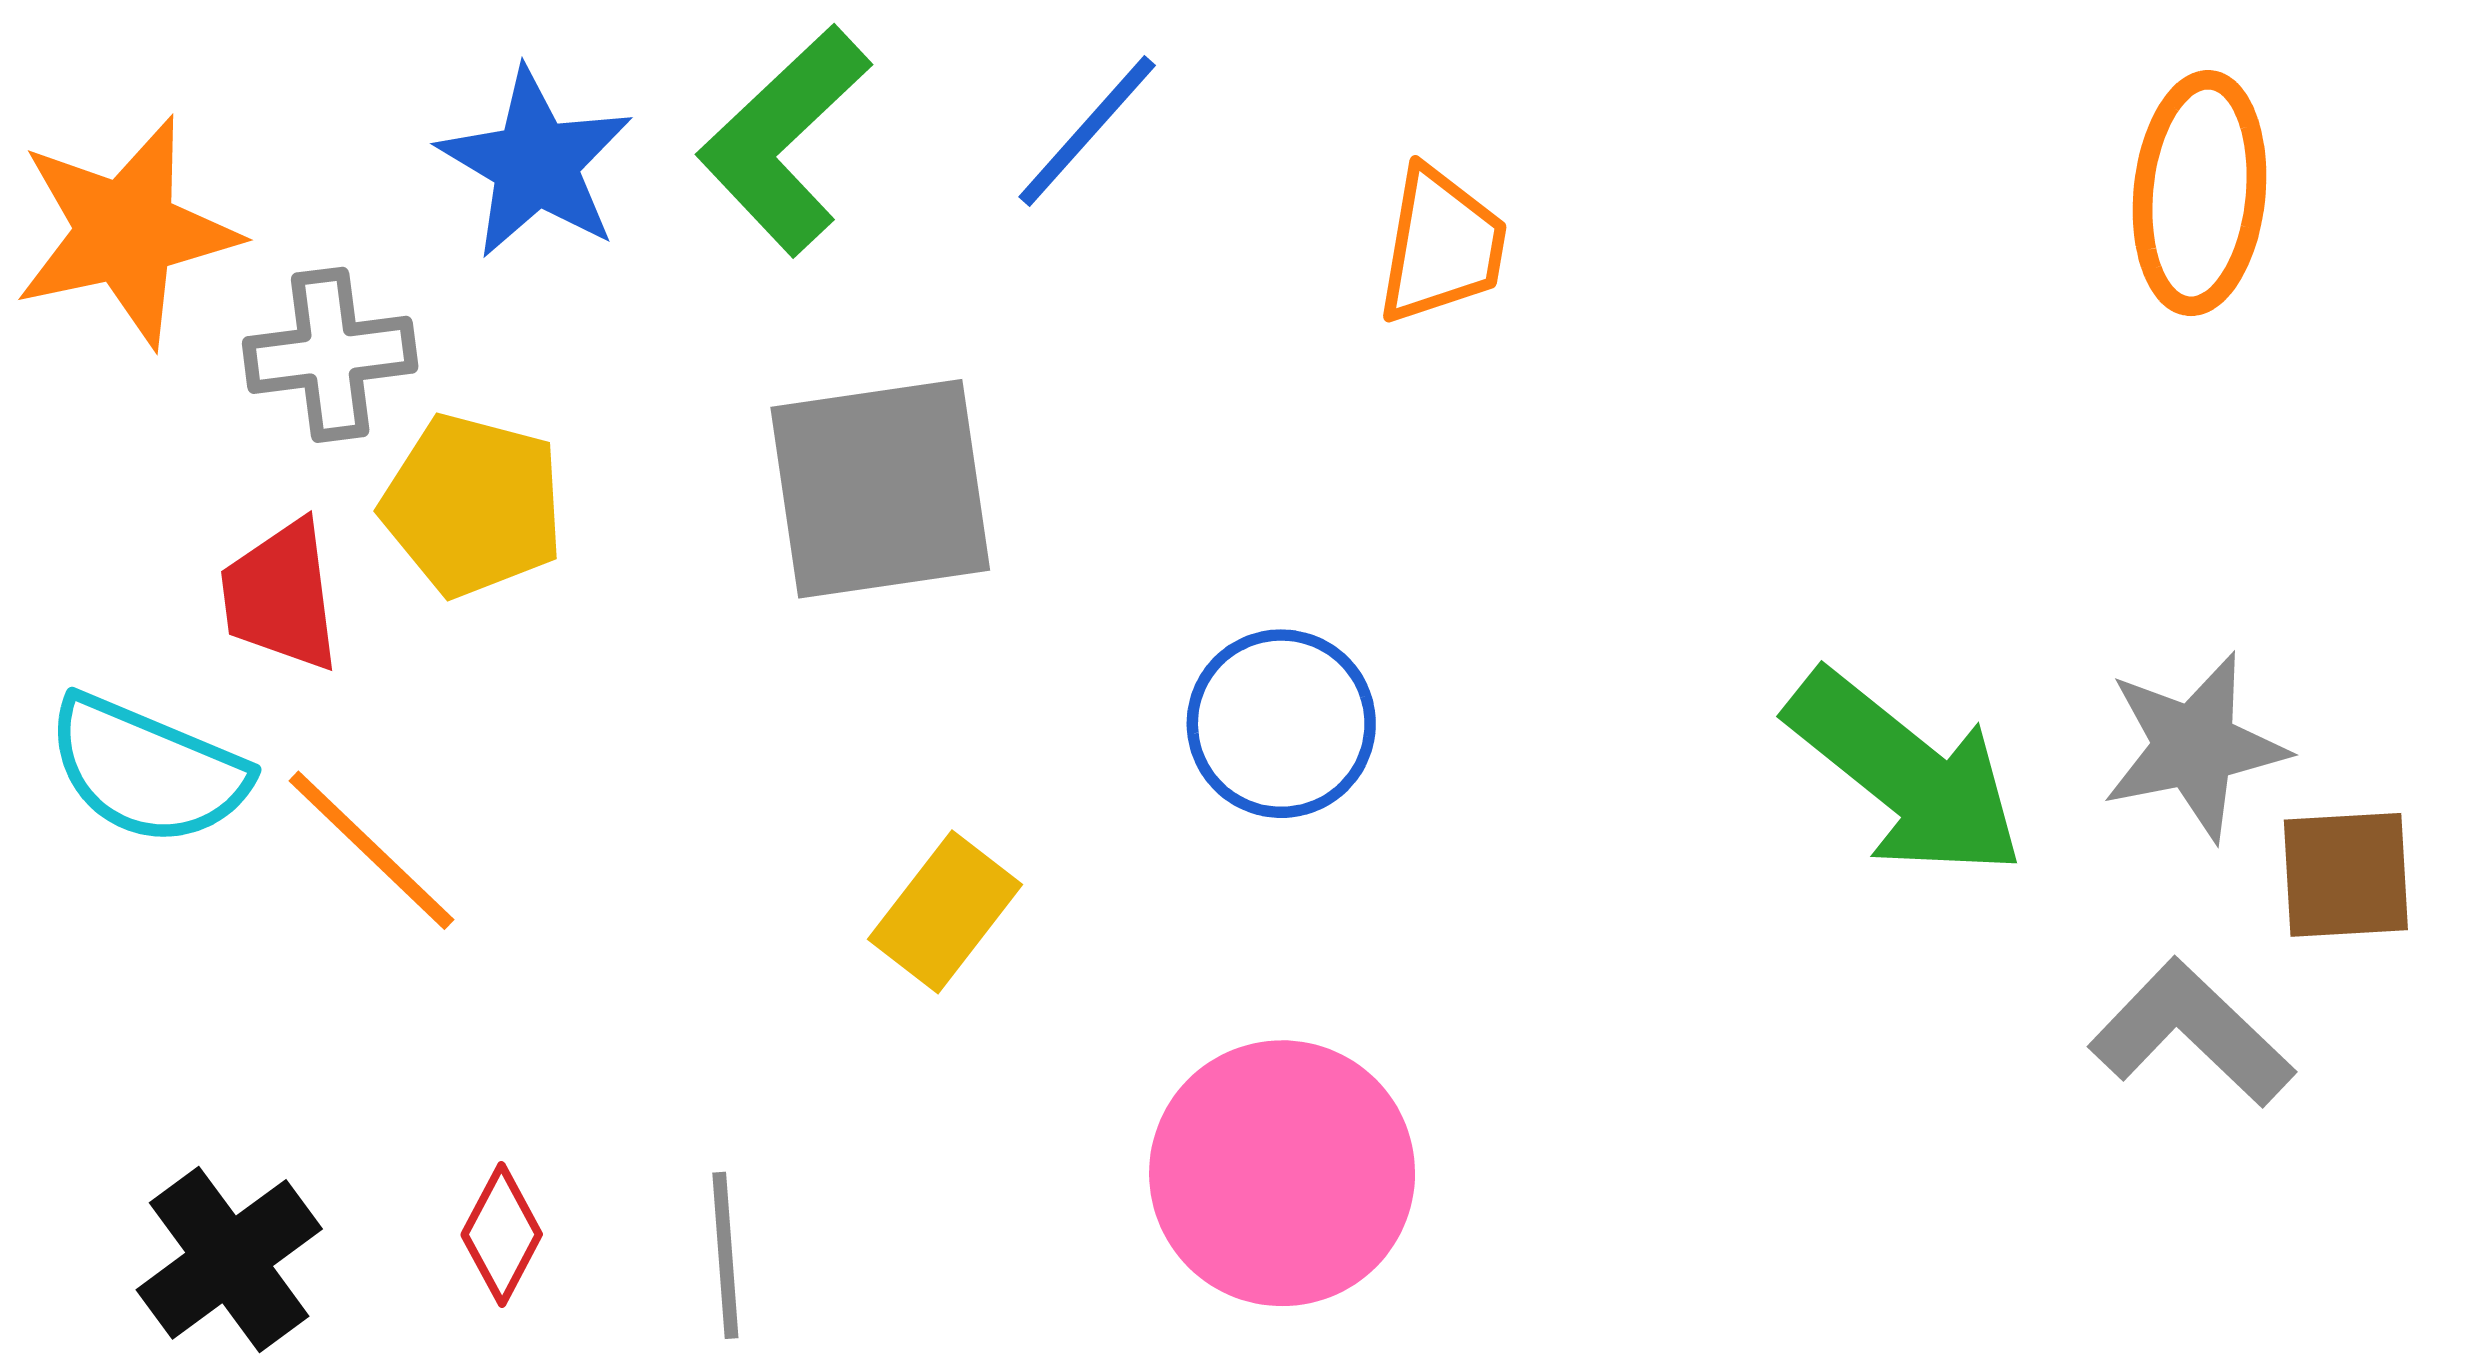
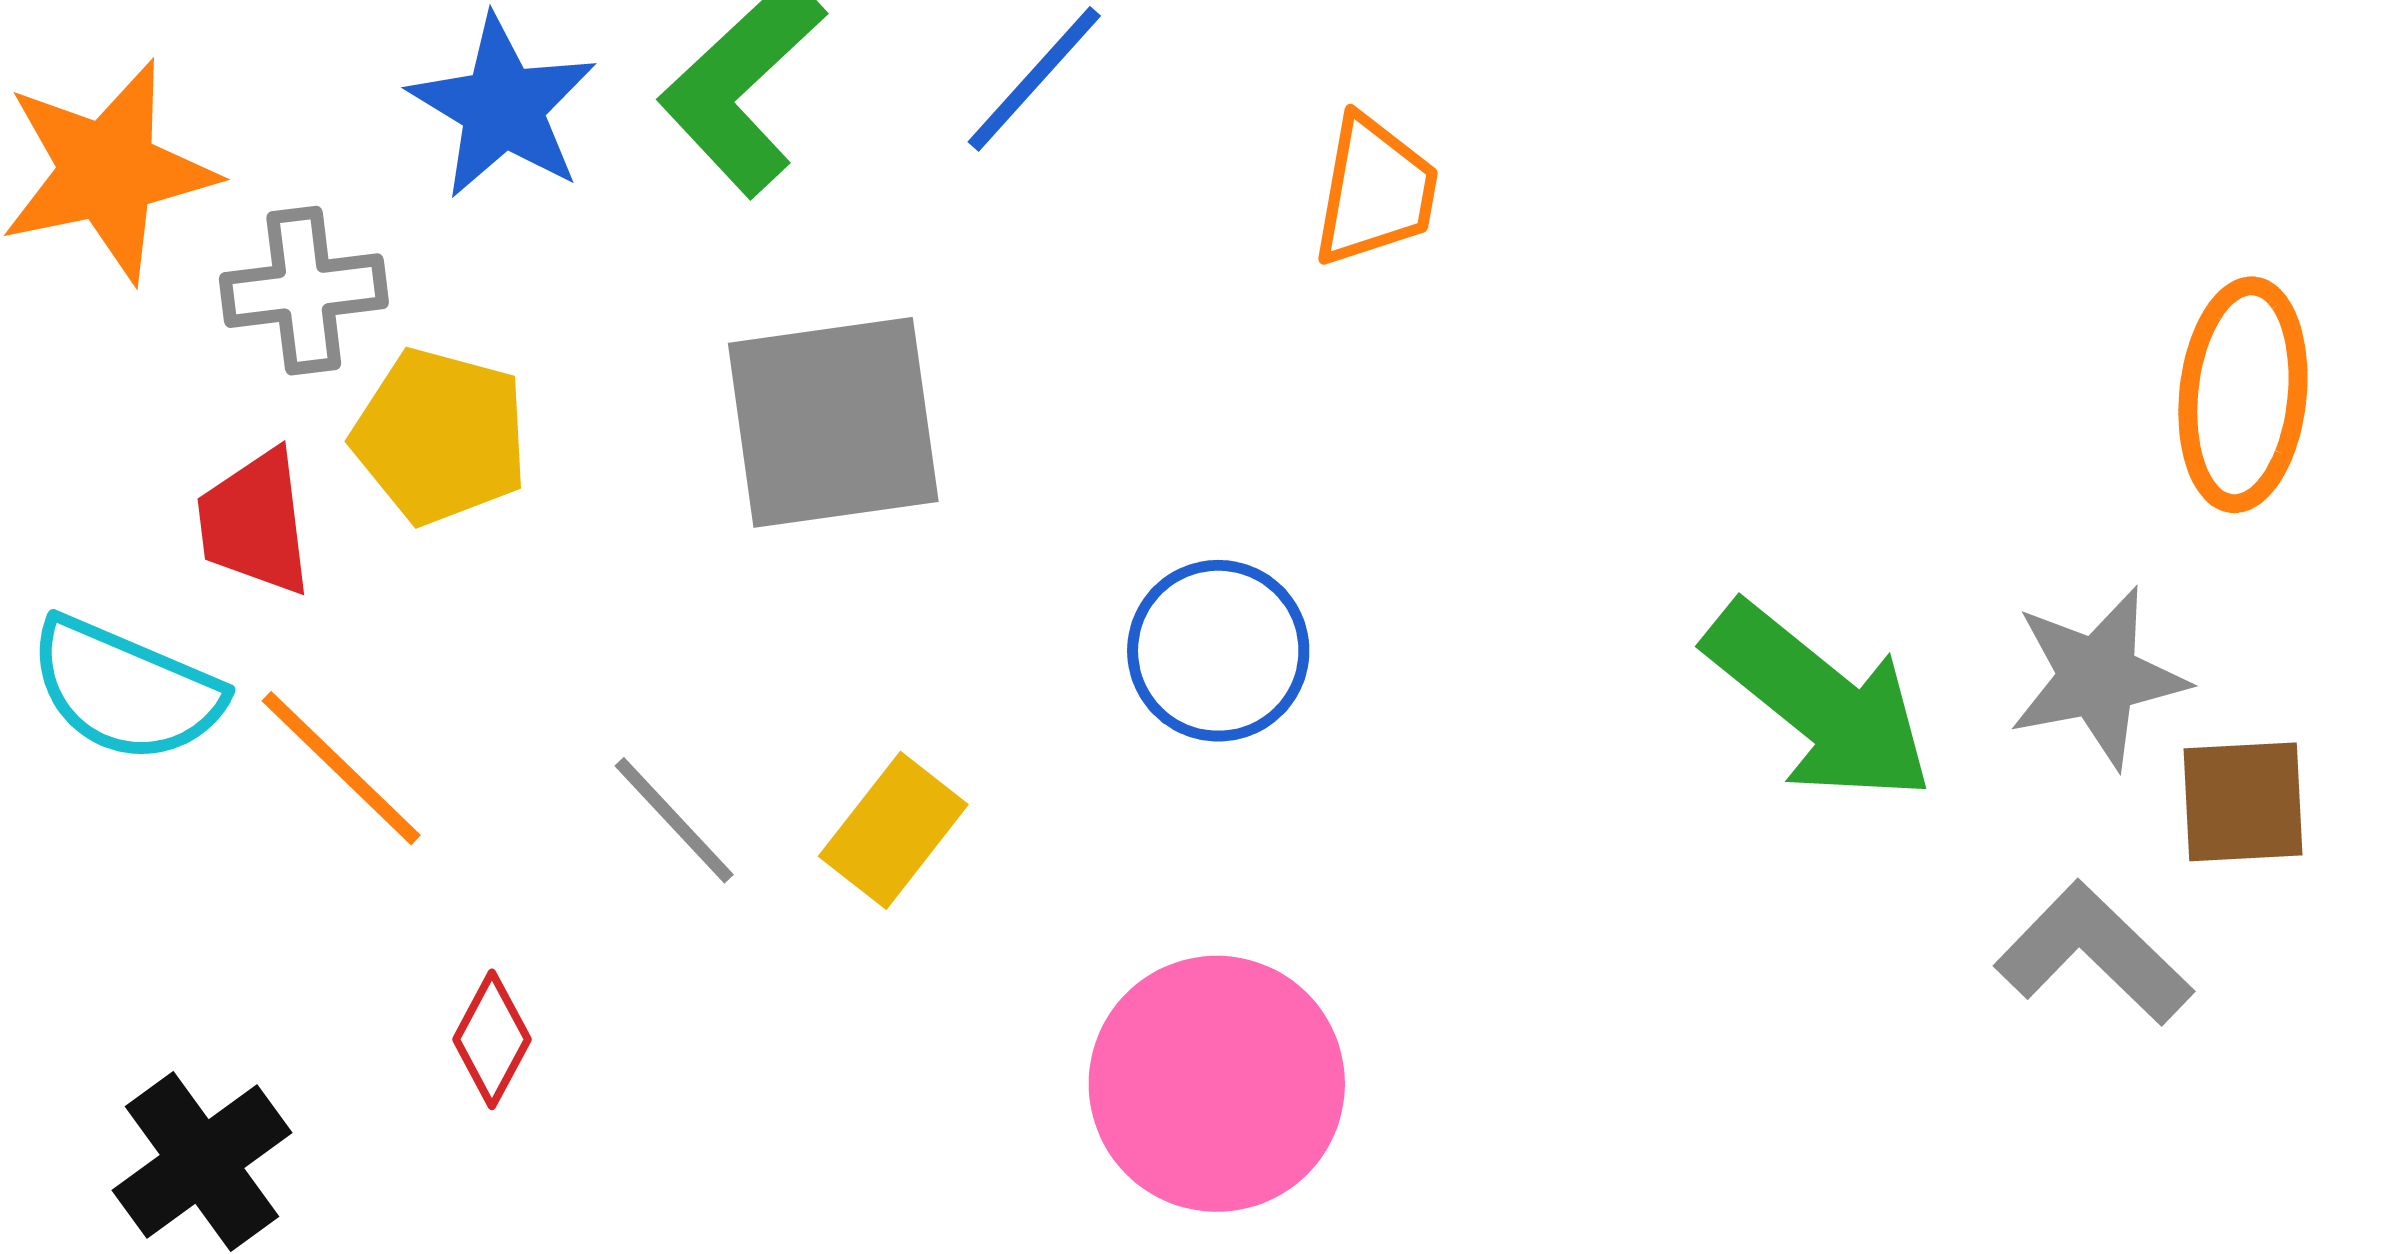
orange ellipse: (2199, 193) -> (2243, 395), moved
red diamond: (502, 1235) -> (492, 1039), moved
gray line: (725, 1255) -> (674, 820), moved, turned -39

